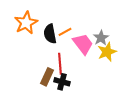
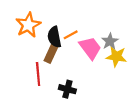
yellow star: (107, 52) -> (116, 57), turned 30
red line: (60, 64) -> (38, 74), moved
brown rectangle: (47, 77) -> (51, 53), moved

